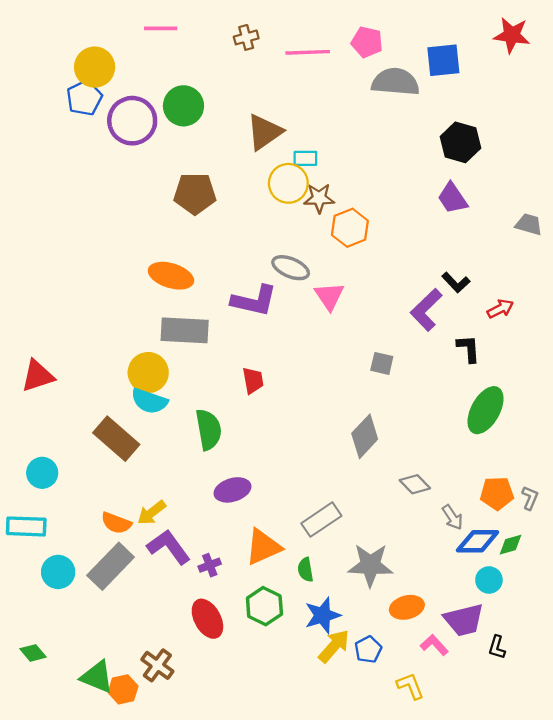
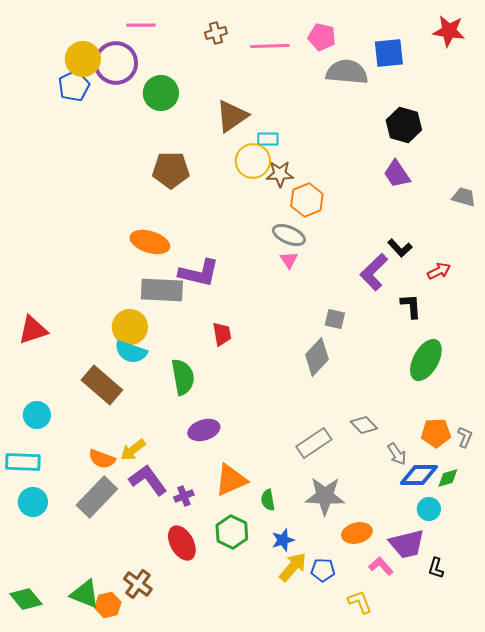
purple circle: (132, 121) -> (116, 63), moved
gray ellipse: (291, 268) -> (289, 235), moved
pink triangle: (329, 296) -> (289, 260), size x0.7
purple L-shape: (254, 301) -> (199, 273), moved
gray diamond: (365, 436) -> (317, 357), moved
gray rectangle: (321, 520) -> (314, 443), moved
cyan circle: (58, 572) -> (33, 502), moved
blue star: (323, 615) -> (283, 540), size x0.7
blue pentagon: (368, 649) -> (323, 570), turned 30
green diamond: (33, 653) -> (26, 599), moved, size x1.4

